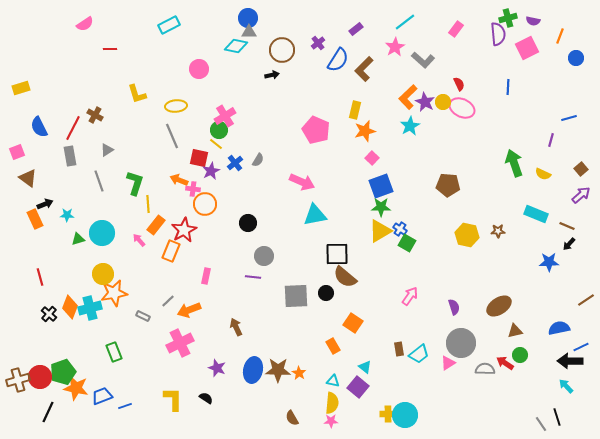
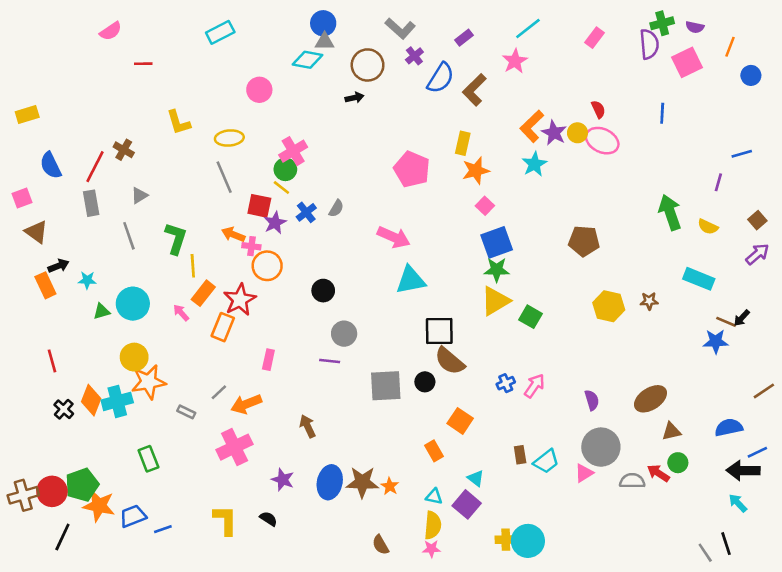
gray L-shape: (423, 60) -> (400, 28), moved
brown line: (567, 226) -> (726, 322), moved
blue cross: (400, 229) -> (506, 383), moved, turned 32

